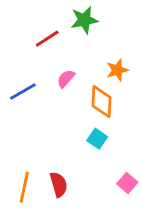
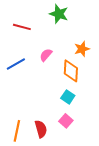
green star: (84, 20) -> (59, 14), turned 30
red line: (47, 39) -> (22, 27), moved, turned 48
pink square: (127, 183) -> (66, 121), moved

